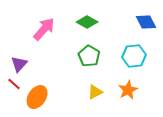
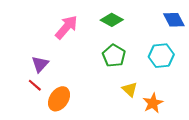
orange star: (128, 90) -> (153, 103), moved
yellow triangle: (95, 92) -> (130, 89), moved, turned -49

